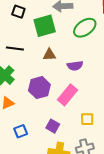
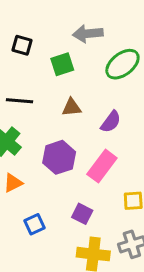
green square: (45, 26) -> (62, 64), size x0.7
purple semicircle: (75, 66) -> (111, 122), turned -42

